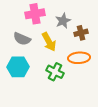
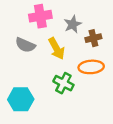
cyan hexagon: (18, 67) -> (21, 99), moved

